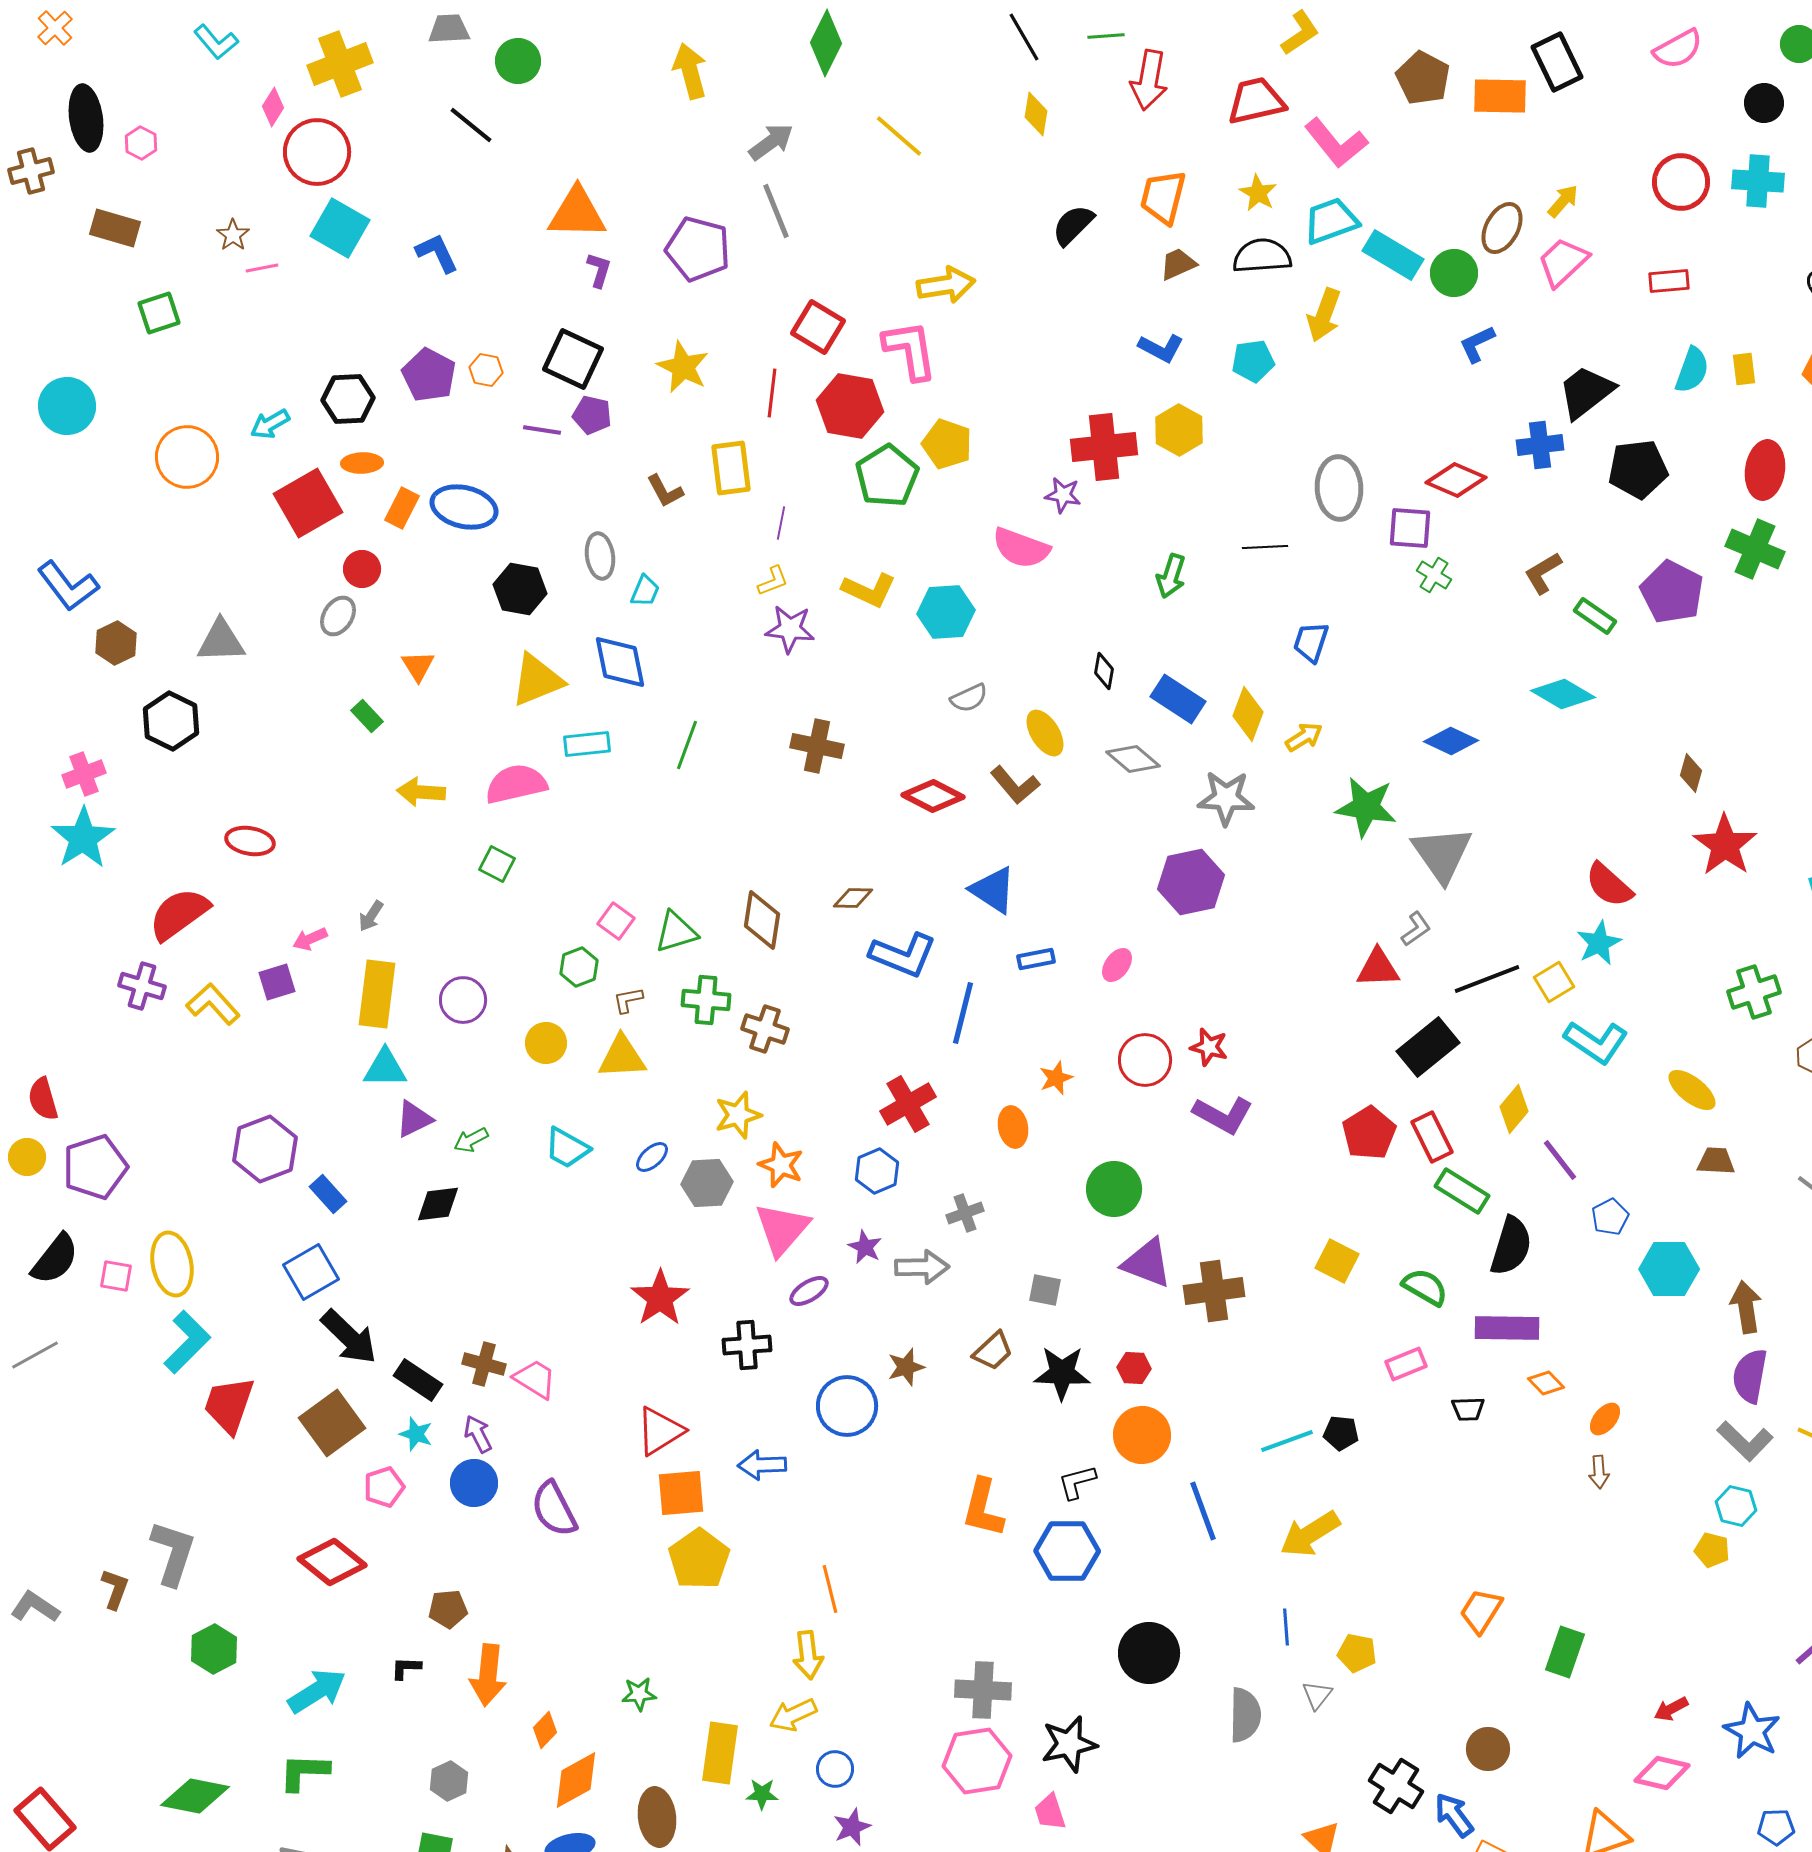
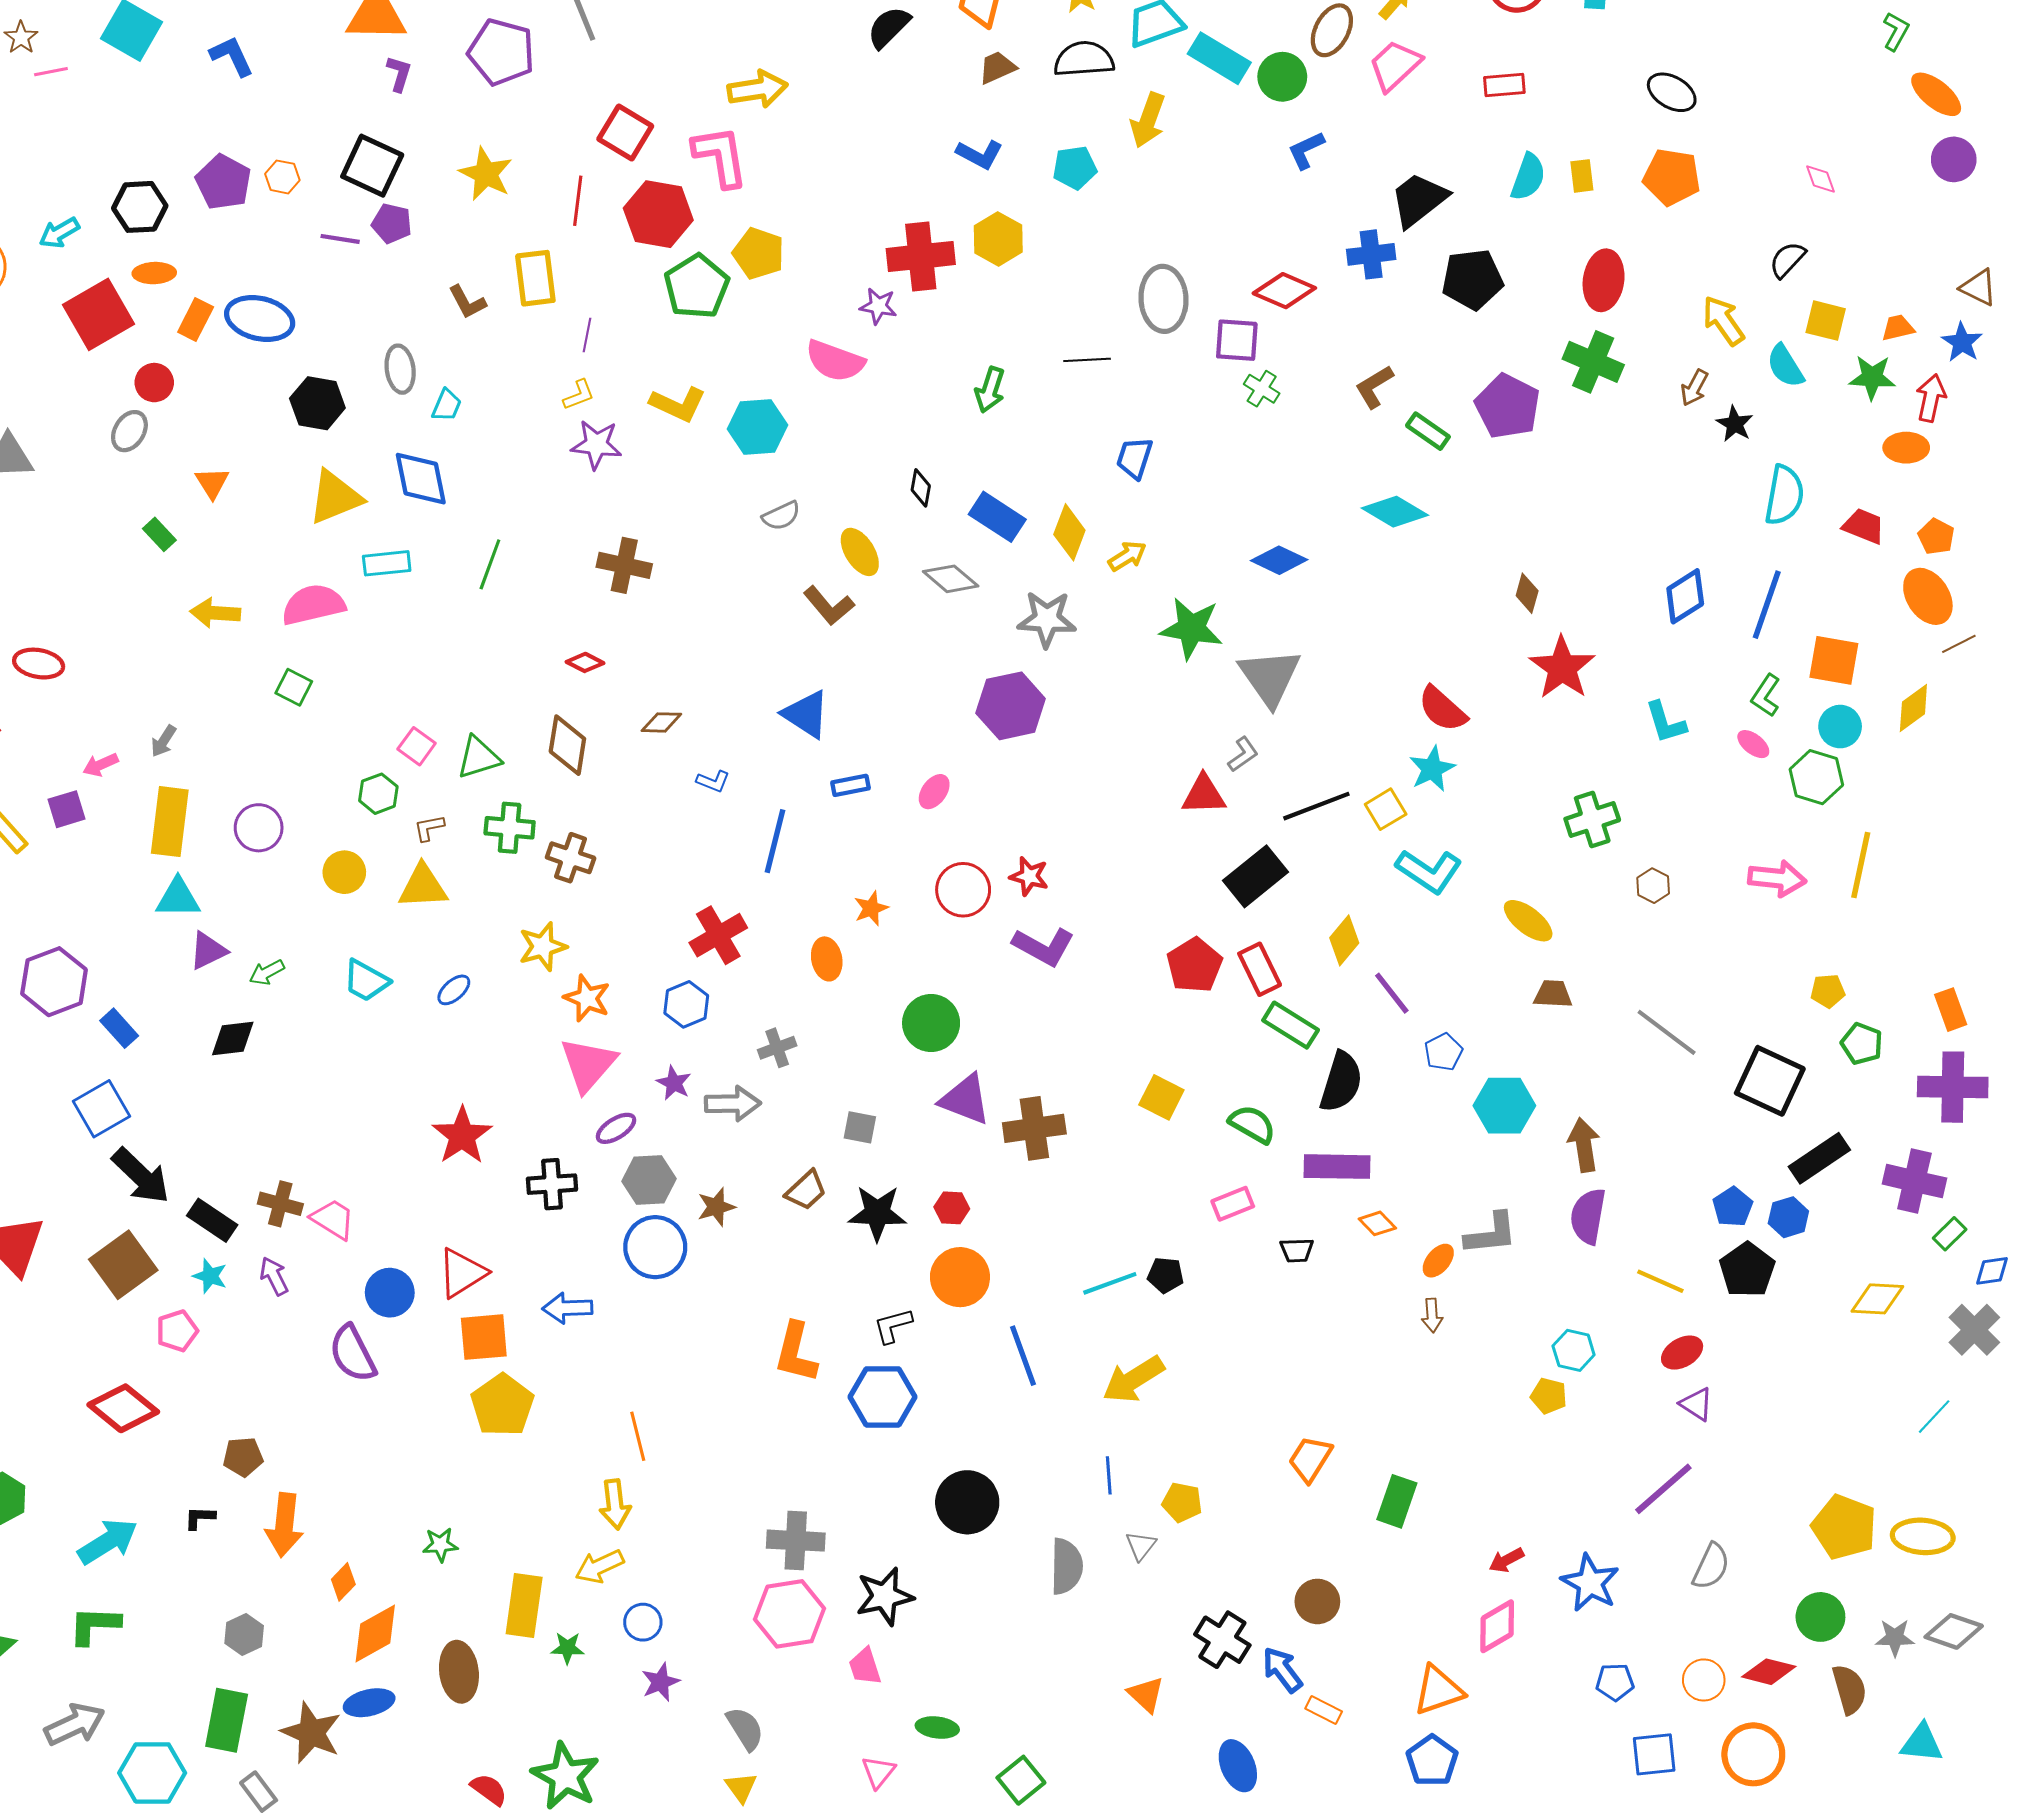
red diamond: (933, 796) -> (585, 662), moved, size x0.6
blue L-shape: (903, 955) -> (713, 781), size x0.5
gray hexagon: (707, 1183) -> (649, 1180), moved
gray L-shape: (1745, 1441) -> (1491, 1234), moved, turned -50
blue circle: (474, 1483) -> (390, 1293), moved
pink diamond: (1662, 1773) -> (1497, 1626), turned -44

